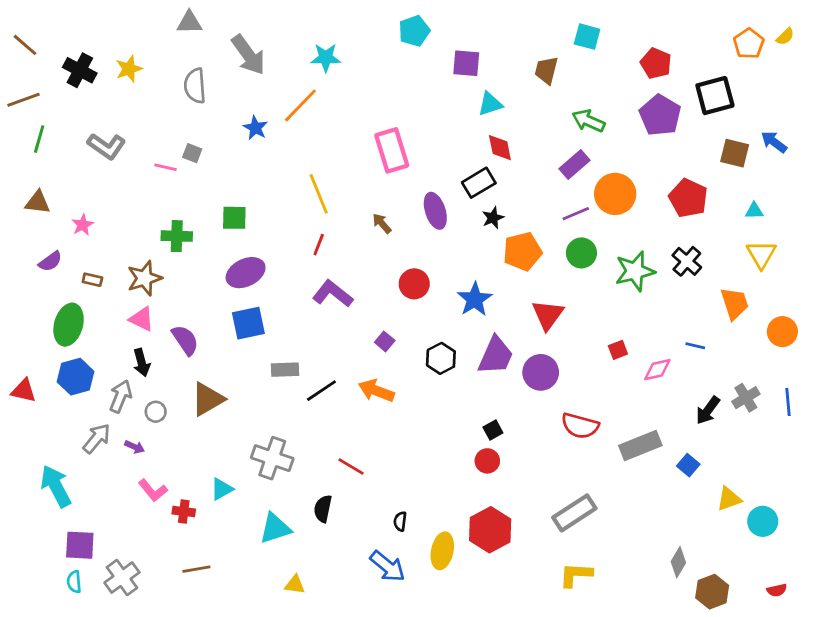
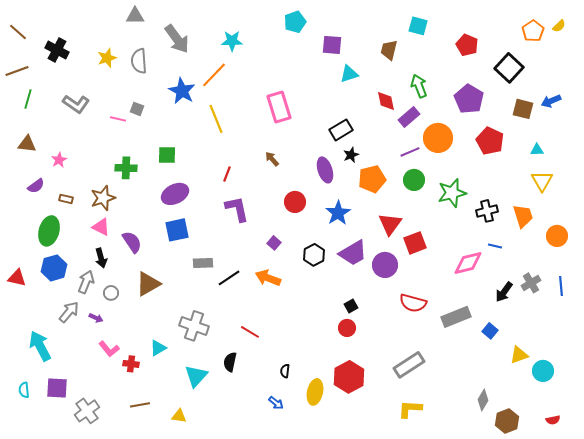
yellow star: (129, 69) -> (107, 58), moved
black square: (715, 96) -> (509, 68), turned -32
purple pentagon: (660, 115) -> (469, 99), moved
green arrow: (588, 121) -> (419, 86), turned 45
blue star: (255, 128) -> (182, 91), size x1.5
blue arrow: (774, 142) -> (551, 101), turned -60
red diamond: (500, 148) -> (386, 101), moved
yellow line: (319, 194) -> (216, 119), moved
purple ellipse: (435, 211) -> (325, 170), moved
black cross: (687, 261) -> (487, 211), moved, turned 35
purple L-shape: (333, 294) -> (237, 209), turned 40
red square: (618, 350) -> (415, 243), moved, size x1.6
purple trapezoid: (496, 356) -> (353, 253), turned 36
pink diamond: (657, 370) -> (468, 263), size x1.4
cyan triangle: (275, 528) -> (196, 376), turned -30
blue arrow: (388, 566) -> (276, 403), size x0.6
cyan semicircle: (74, 582) -> (24, 390), moved
yellow triangle: (295, 585) -> (179, 416), moved

